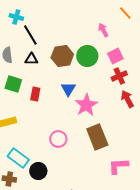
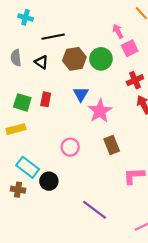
black line: (30, 35) -> (53, 37), moved, turned -70
pink square: (115, 56) -> (130, 48), moved
black triangle: (31, 59) -> (41, 62), turned 32
green square: (13, 84) -> (22, 102), moved
brown rectangle: (97, 137) -> (112, 145), size x0.7

